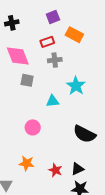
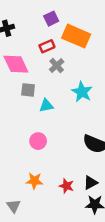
orange rectangle: (74, 35) -> (76, 36), size x1.4
gray cross: (55, 60) -> (57, 66), turned -32
cyan triangle: (52, 101) -> (46, 106), moved

